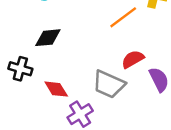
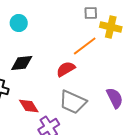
red semicircle: (133, 59) -> (66, 69), moved

